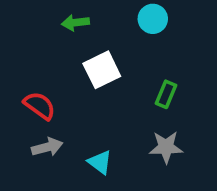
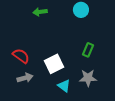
white square: (102, 70) -> (54, 64), moved
cyan triangle: (100, 162) -> (64, 86), moved

